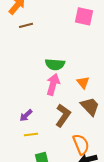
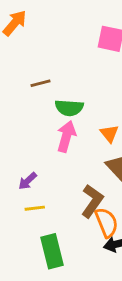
brown line: (26, 25) -> (40, 83), moved
brown L-shape: (63, 115) -> (92, 201), moved

